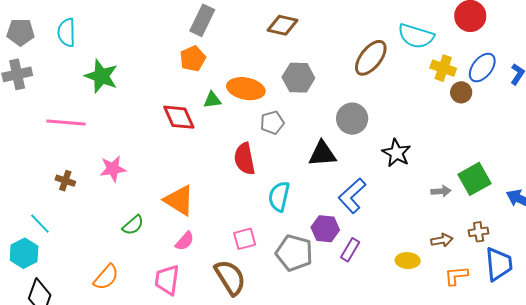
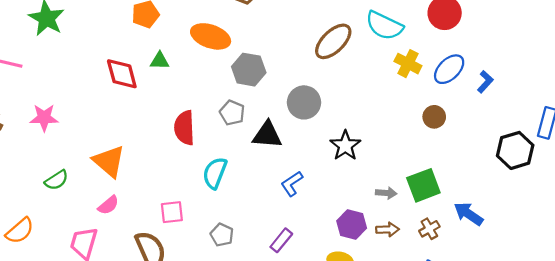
gray hexagon: (298, 78) -> (249, 70), moved
orange ellipse: (246, 89) -> (211, 36), moved
brown circle: (461, 92) -> (434, 117), moved
gray pentagon: (272, 123) -> (232, 113), moved, turned 30
blue L-shape: (352, 196) -> (292, 184), size x0.7
purple hexagon: (325, 229) -> (352, 224), moved
brown cross: (479, 232) -> (429, 229), moved, turned -30
brown arrow: (442, 240) -> (387, 230), moved
gray pentagon: (294, 253) -> (222, 235), size x0.6

